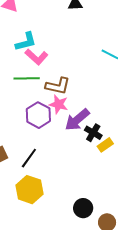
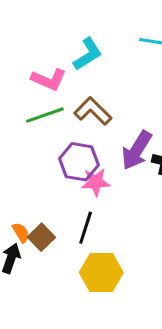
cyan L-shape: (26, 42) -> (88, 54), moved
brown L-shape: (58, 86) -> (93, 111), turned -130
pink star: (59, 104) -> (96, 182), moved

